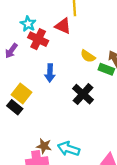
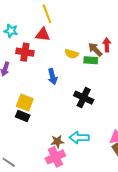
cyan star: (28, 24) -> (11, 31), moved
blue arrow: (50, 73) -> (53, 77), moved
black cross: (83, 94) -> (84, 98), moved

